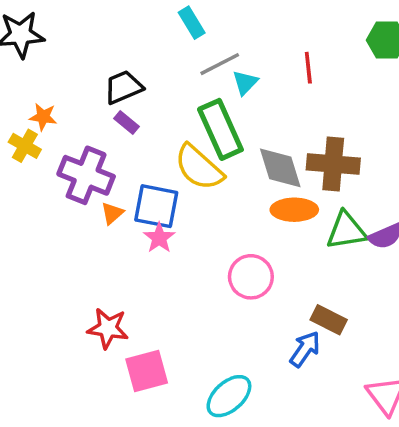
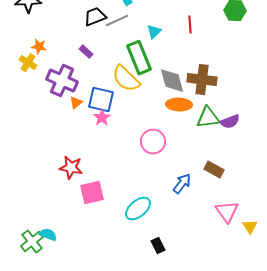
gray line: (220, 64) -> (117, 21), moved
black trapezoid: (123, 87) -> (95, 17), moved
brown rectangle: (329, 320) -> (214, 170), moved

